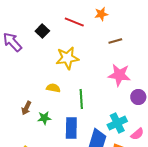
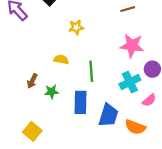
yellow star: (67, 58) -> (76, 27), size x0.6
cyan cross: (117, 123) -> (130, 82), moved
pink semicircle: (137, 134) -> (149, 100), moved

